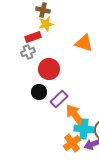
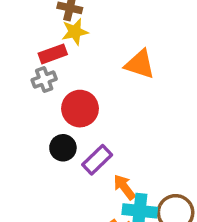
orange arrow: (75, 115) -> (124, 187), size x0.7

